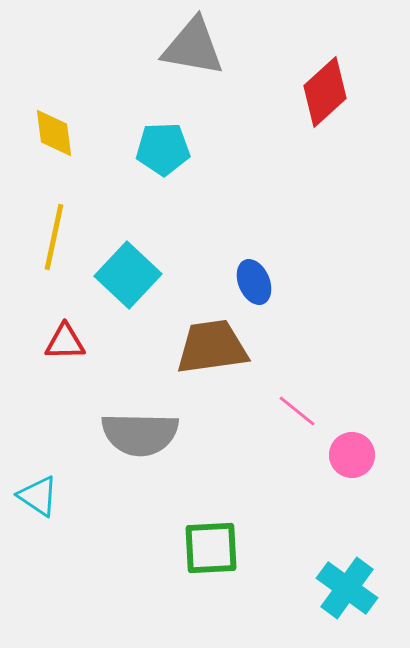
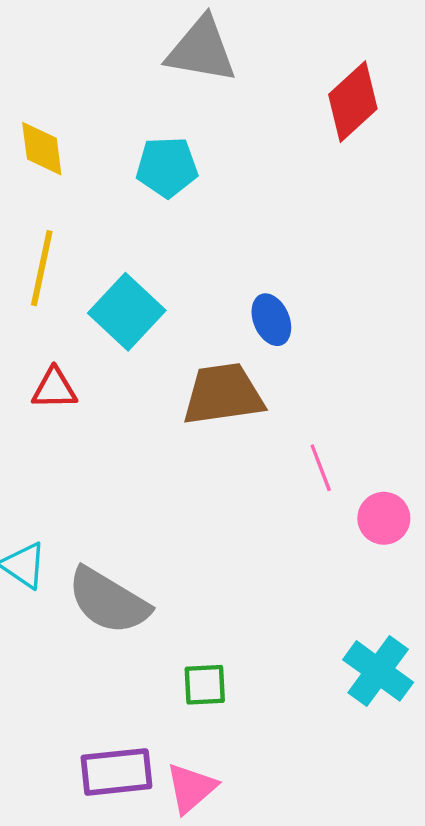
pink line: (297, 411) -> (321, 468), turned 30
gray semicircle: (140, 434) -> (108, 601), moved, turned 30
green square: (211, 548) -> (205, 685), moved, size x0.7

